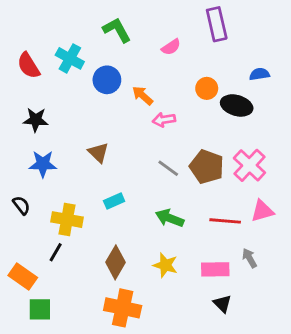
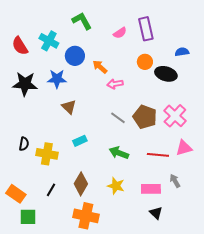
purple rectangle: (217, 24) -> (146, 29), moved
black star: (36, 120) -> (25, 84), size x1.4
blue star: (43, 164) -> (57, 79), moved
black semicircle: (21, 205) -> (24, 144), moved, turned 48
black line: (56, 252) -> (51, 190), moved

